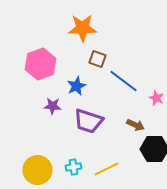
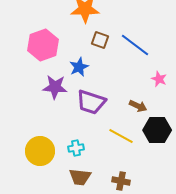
blue line: (123, 81) -> (135, 45), moved
purple star: (52, 106) -> (55, 87), size x1.4
yellow line: (106, 169) -> (121, 136), moved, turned 55

